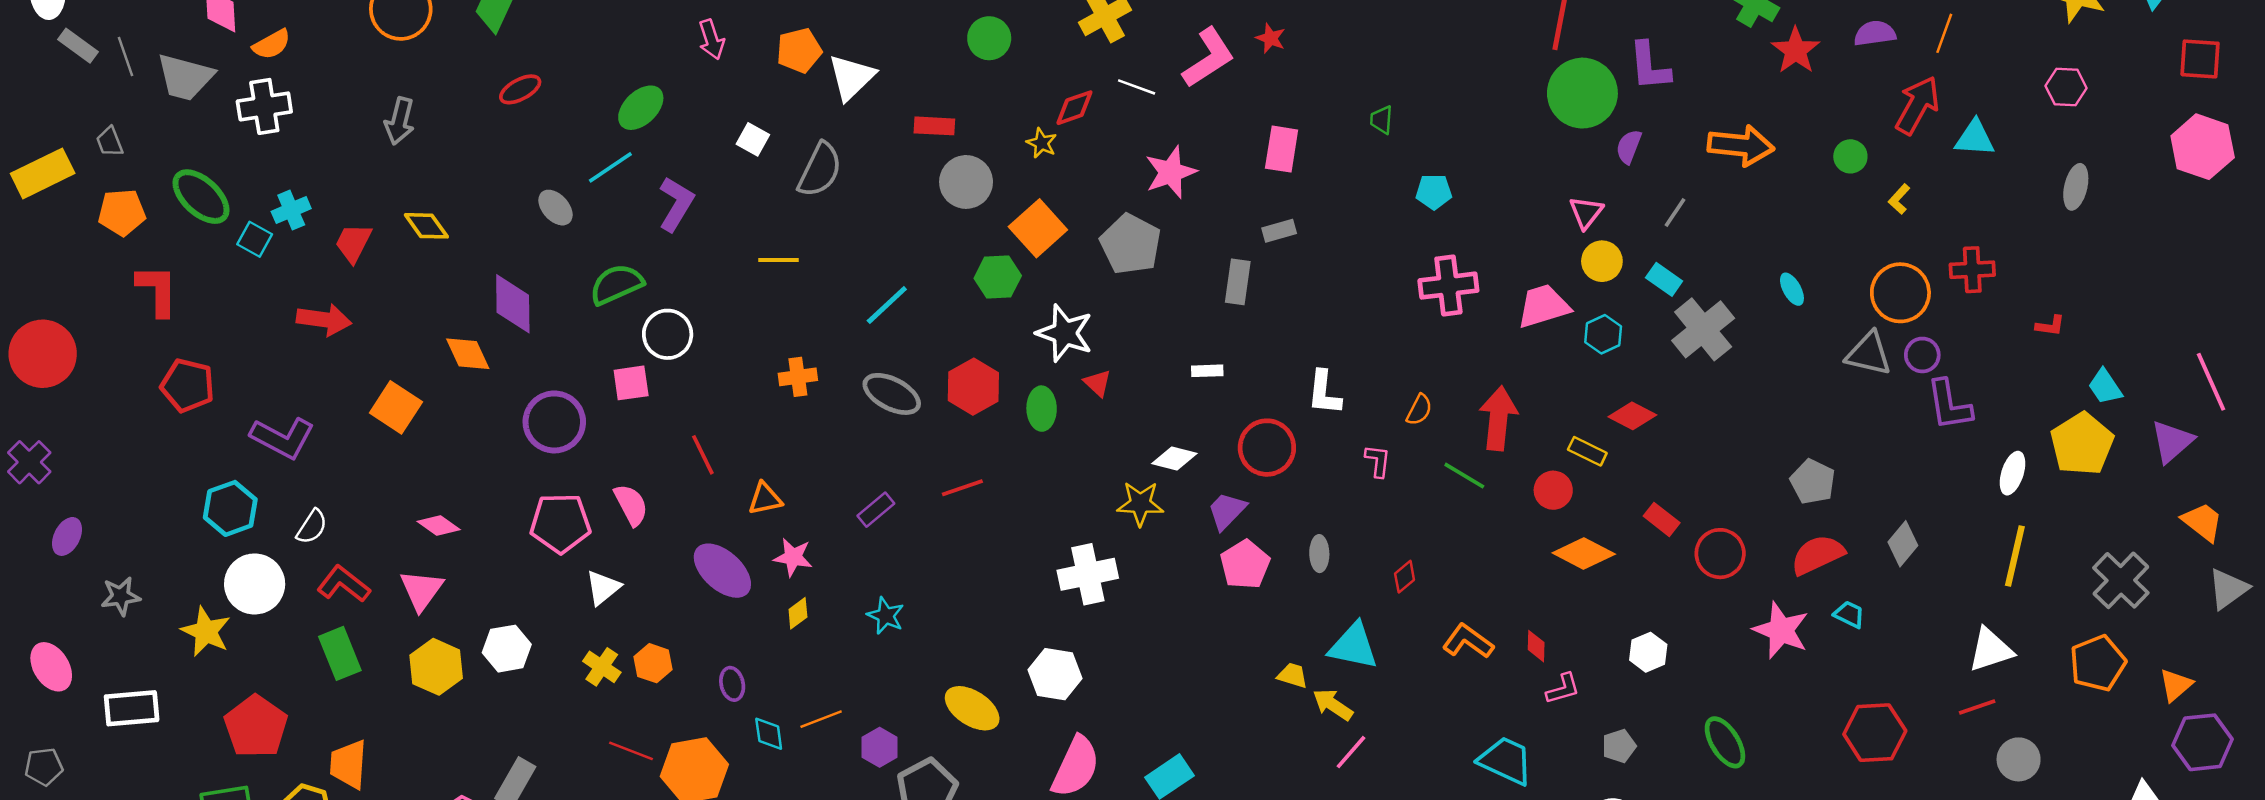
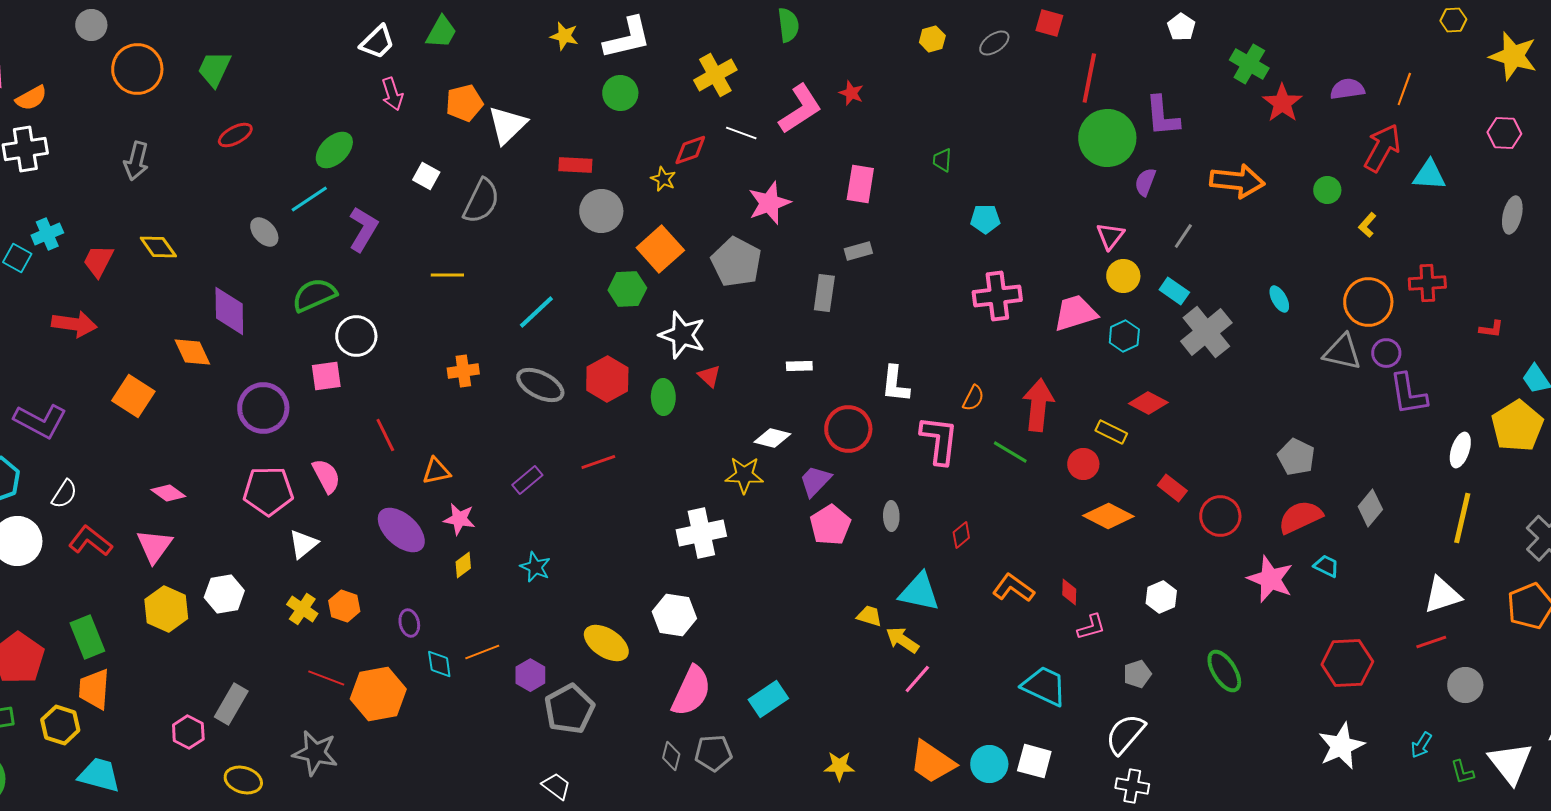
pink L-shape: (1378, 461) -> (939, 440), size x1.8
green rectangle: (340, 653) -> (87, 637), moved

